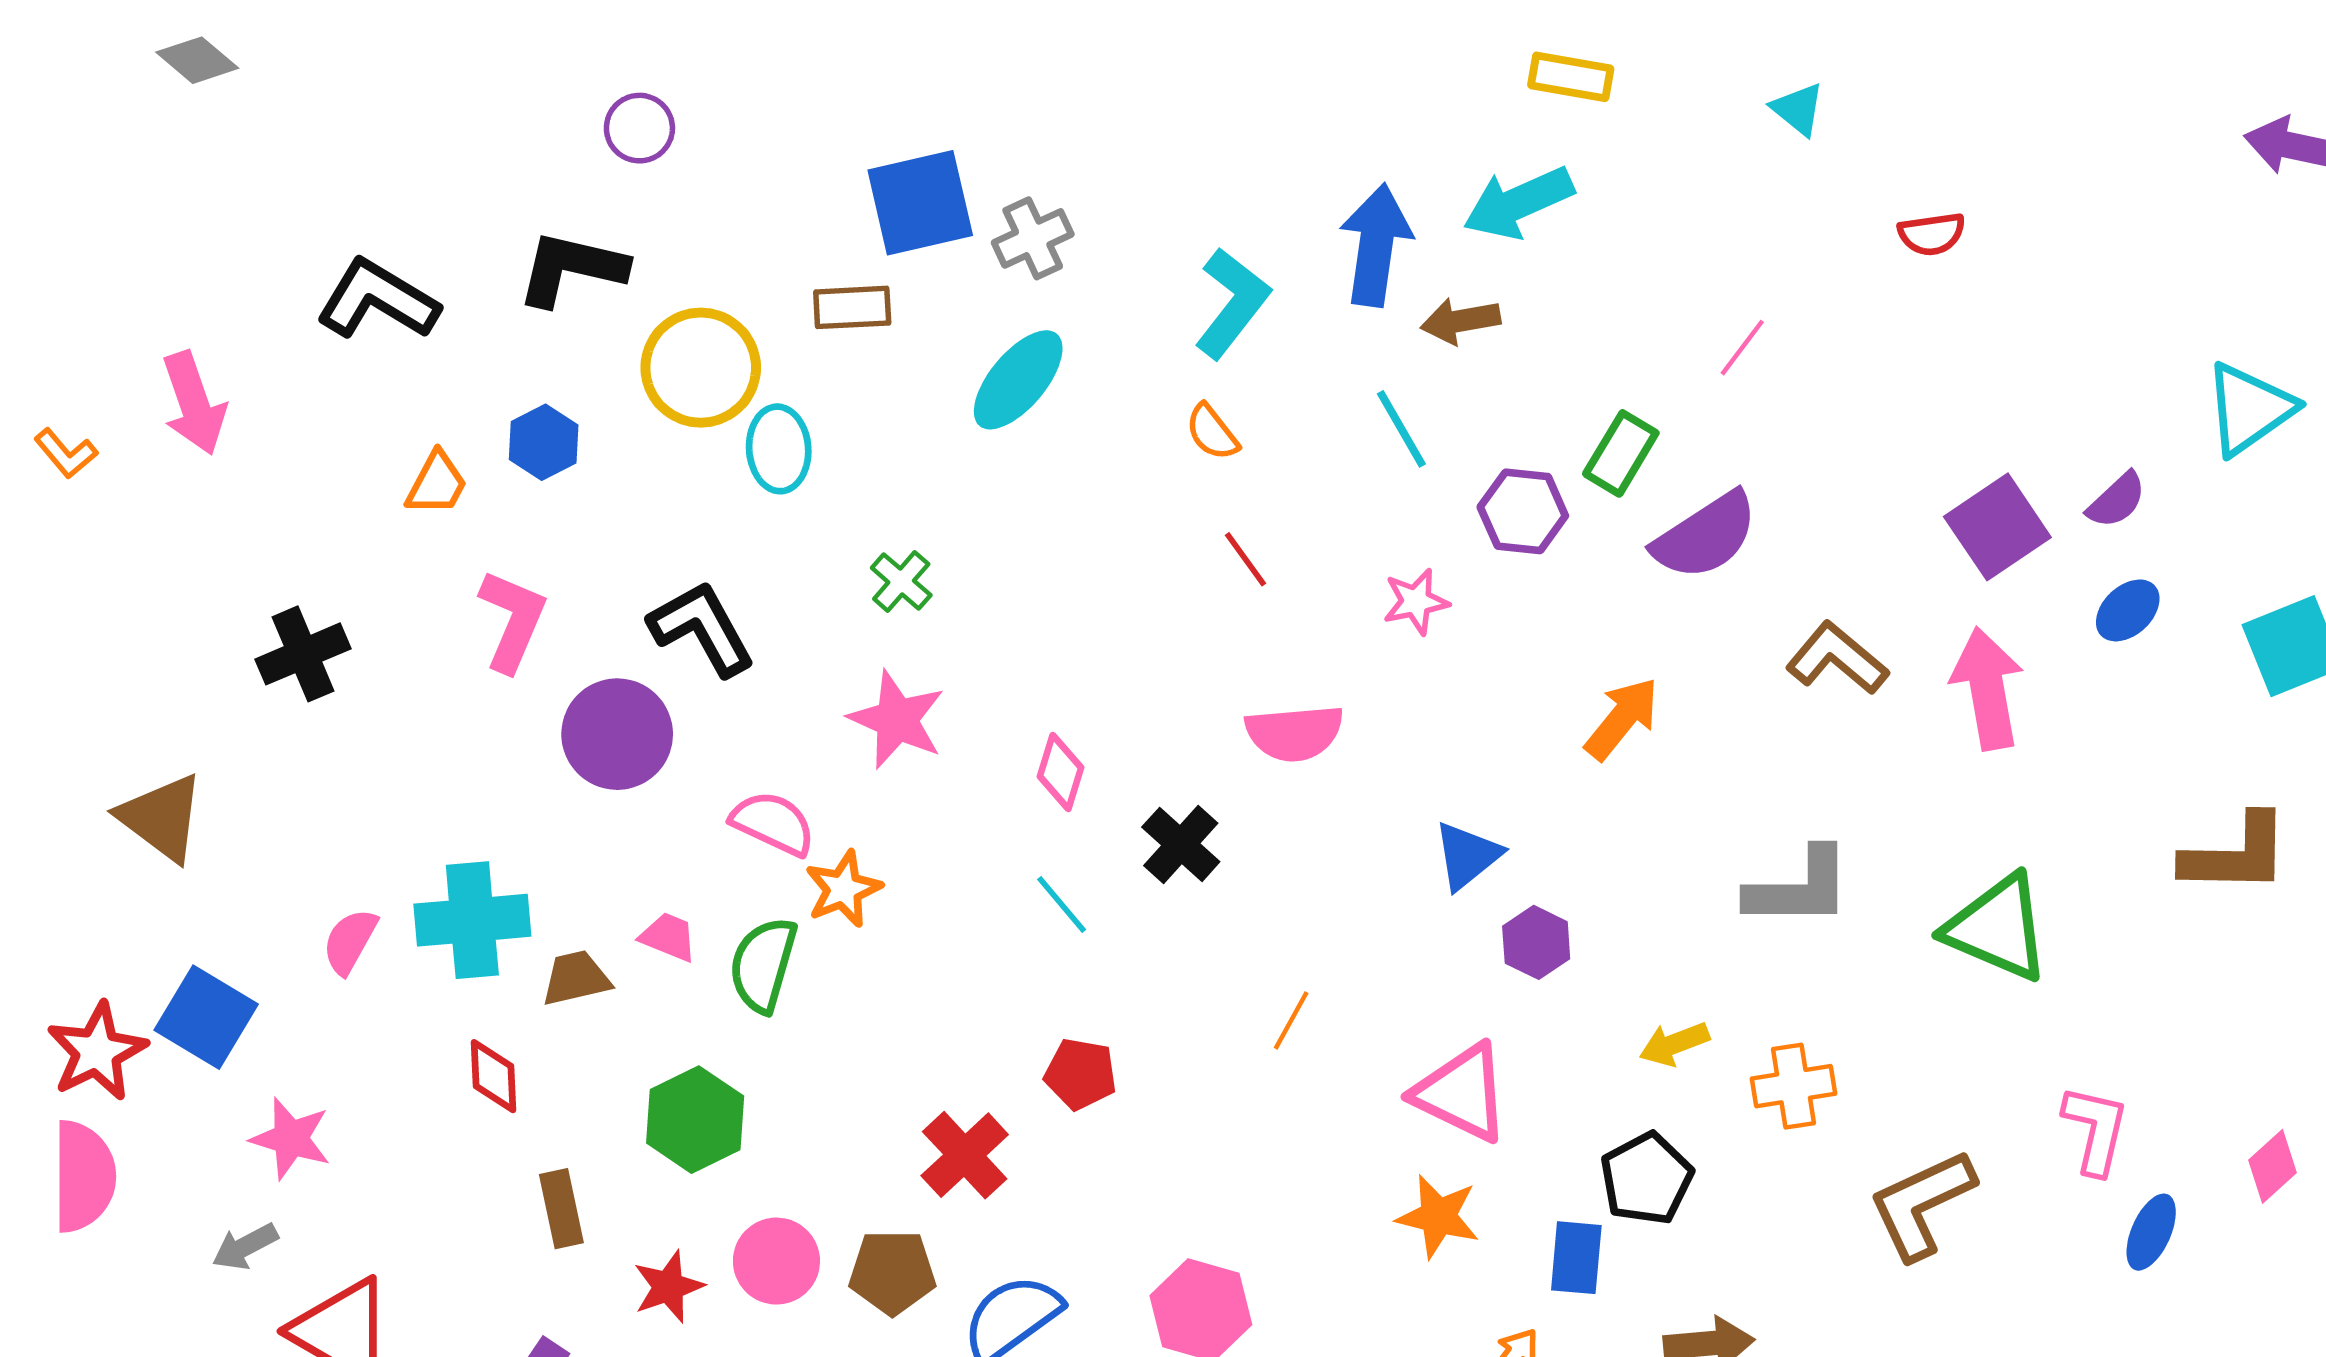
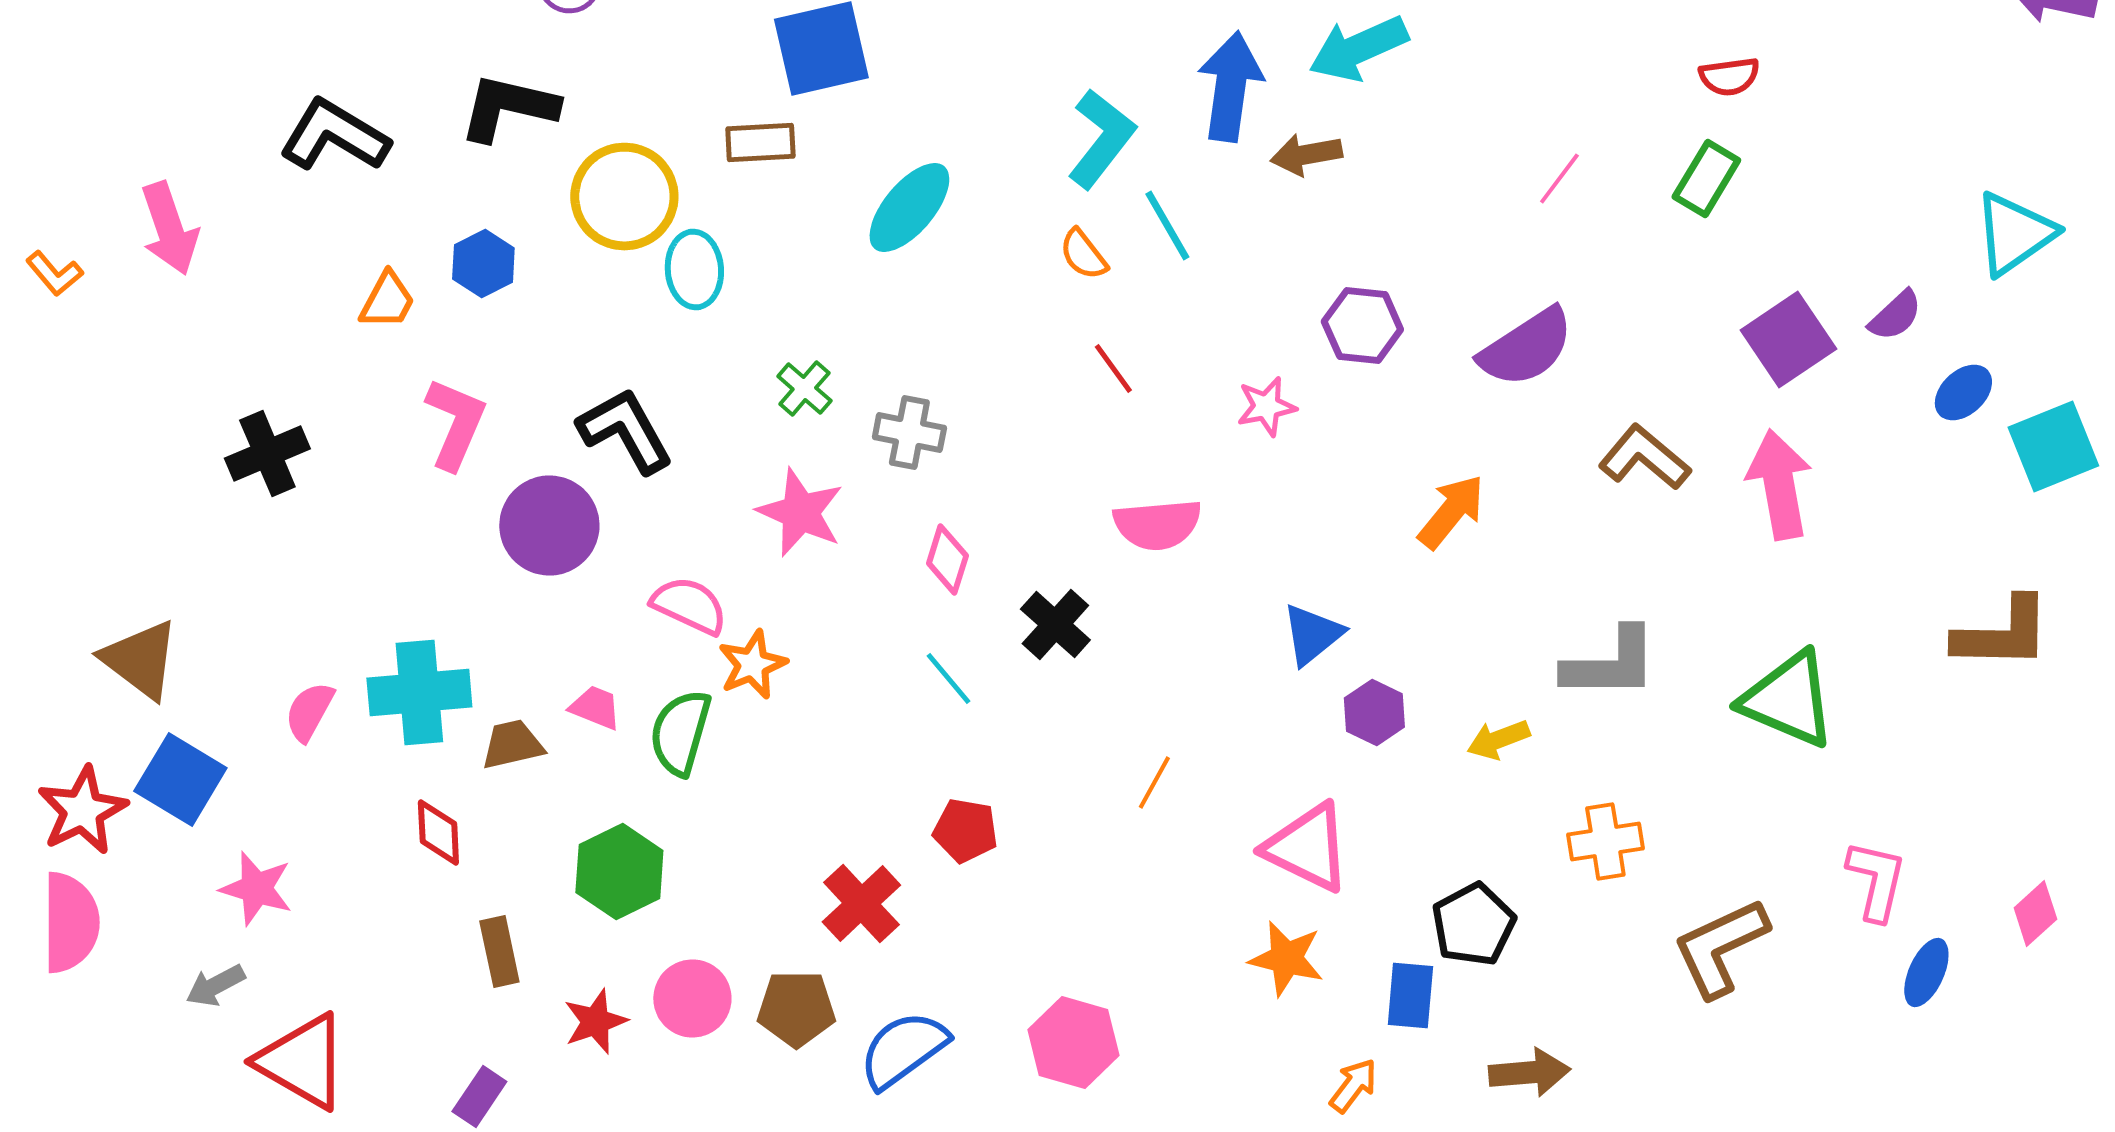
gray cross: (1033, 238) -> (909, 432), moved, turned 36
cyan line: (1401, 429) -> (1167, 226), moved
green rectangle: (1621, 453) -> (1706, 178), moved
blue ellipse: (2128, 610) -> (1963, 392), moved
brown triangle: (162, 818) -> (140, 660), moved
yellow arrow: (1674, 1044) -> (1498, 740), moved

